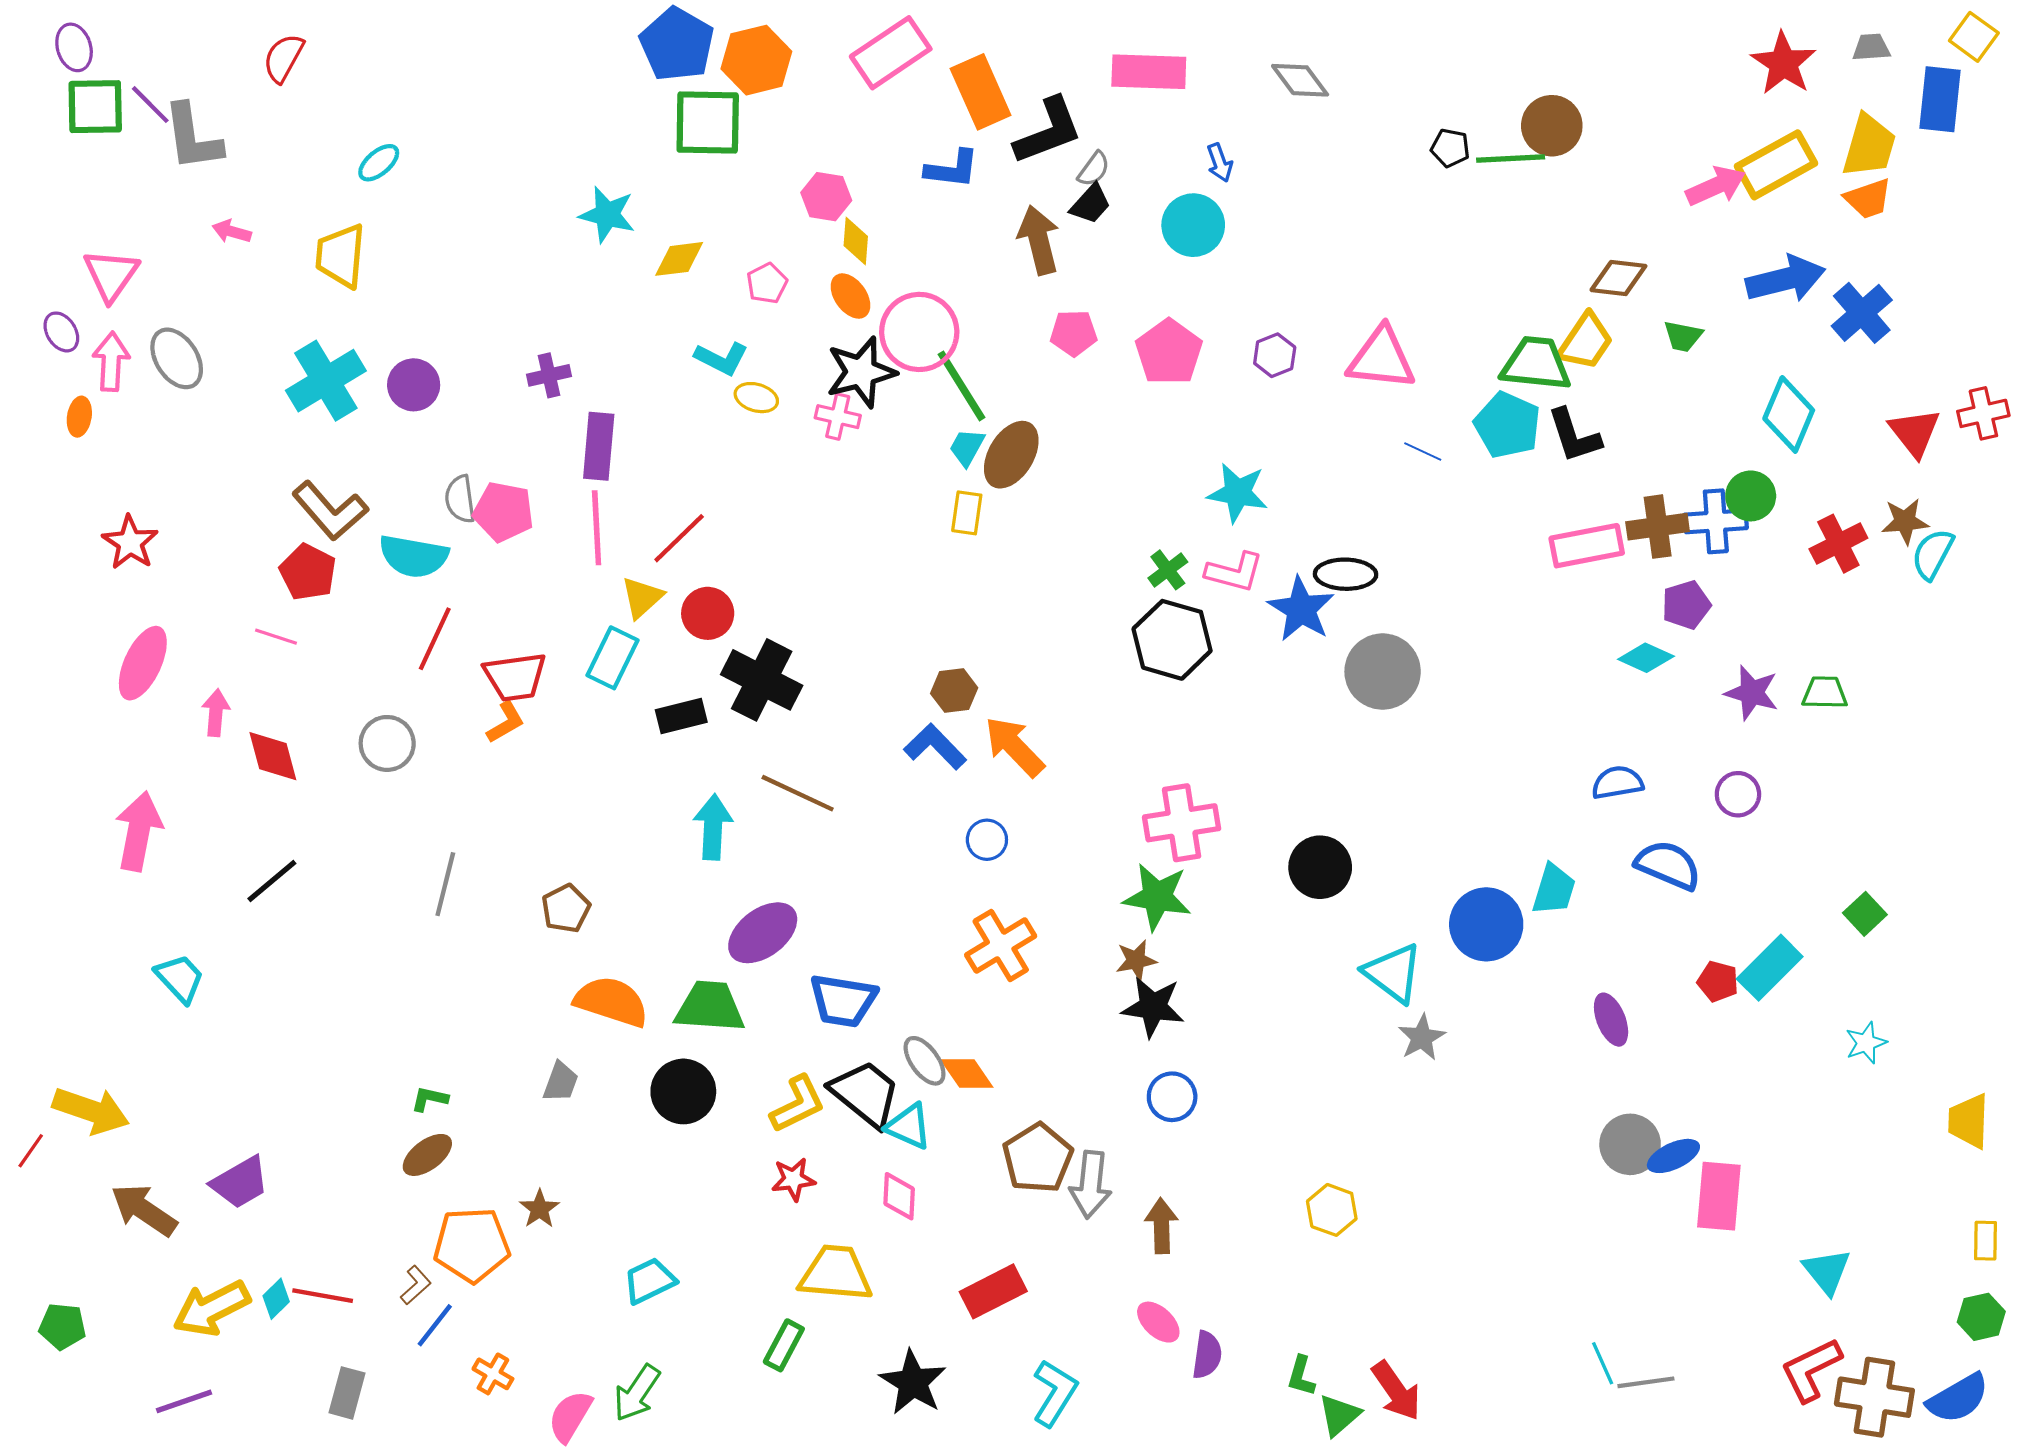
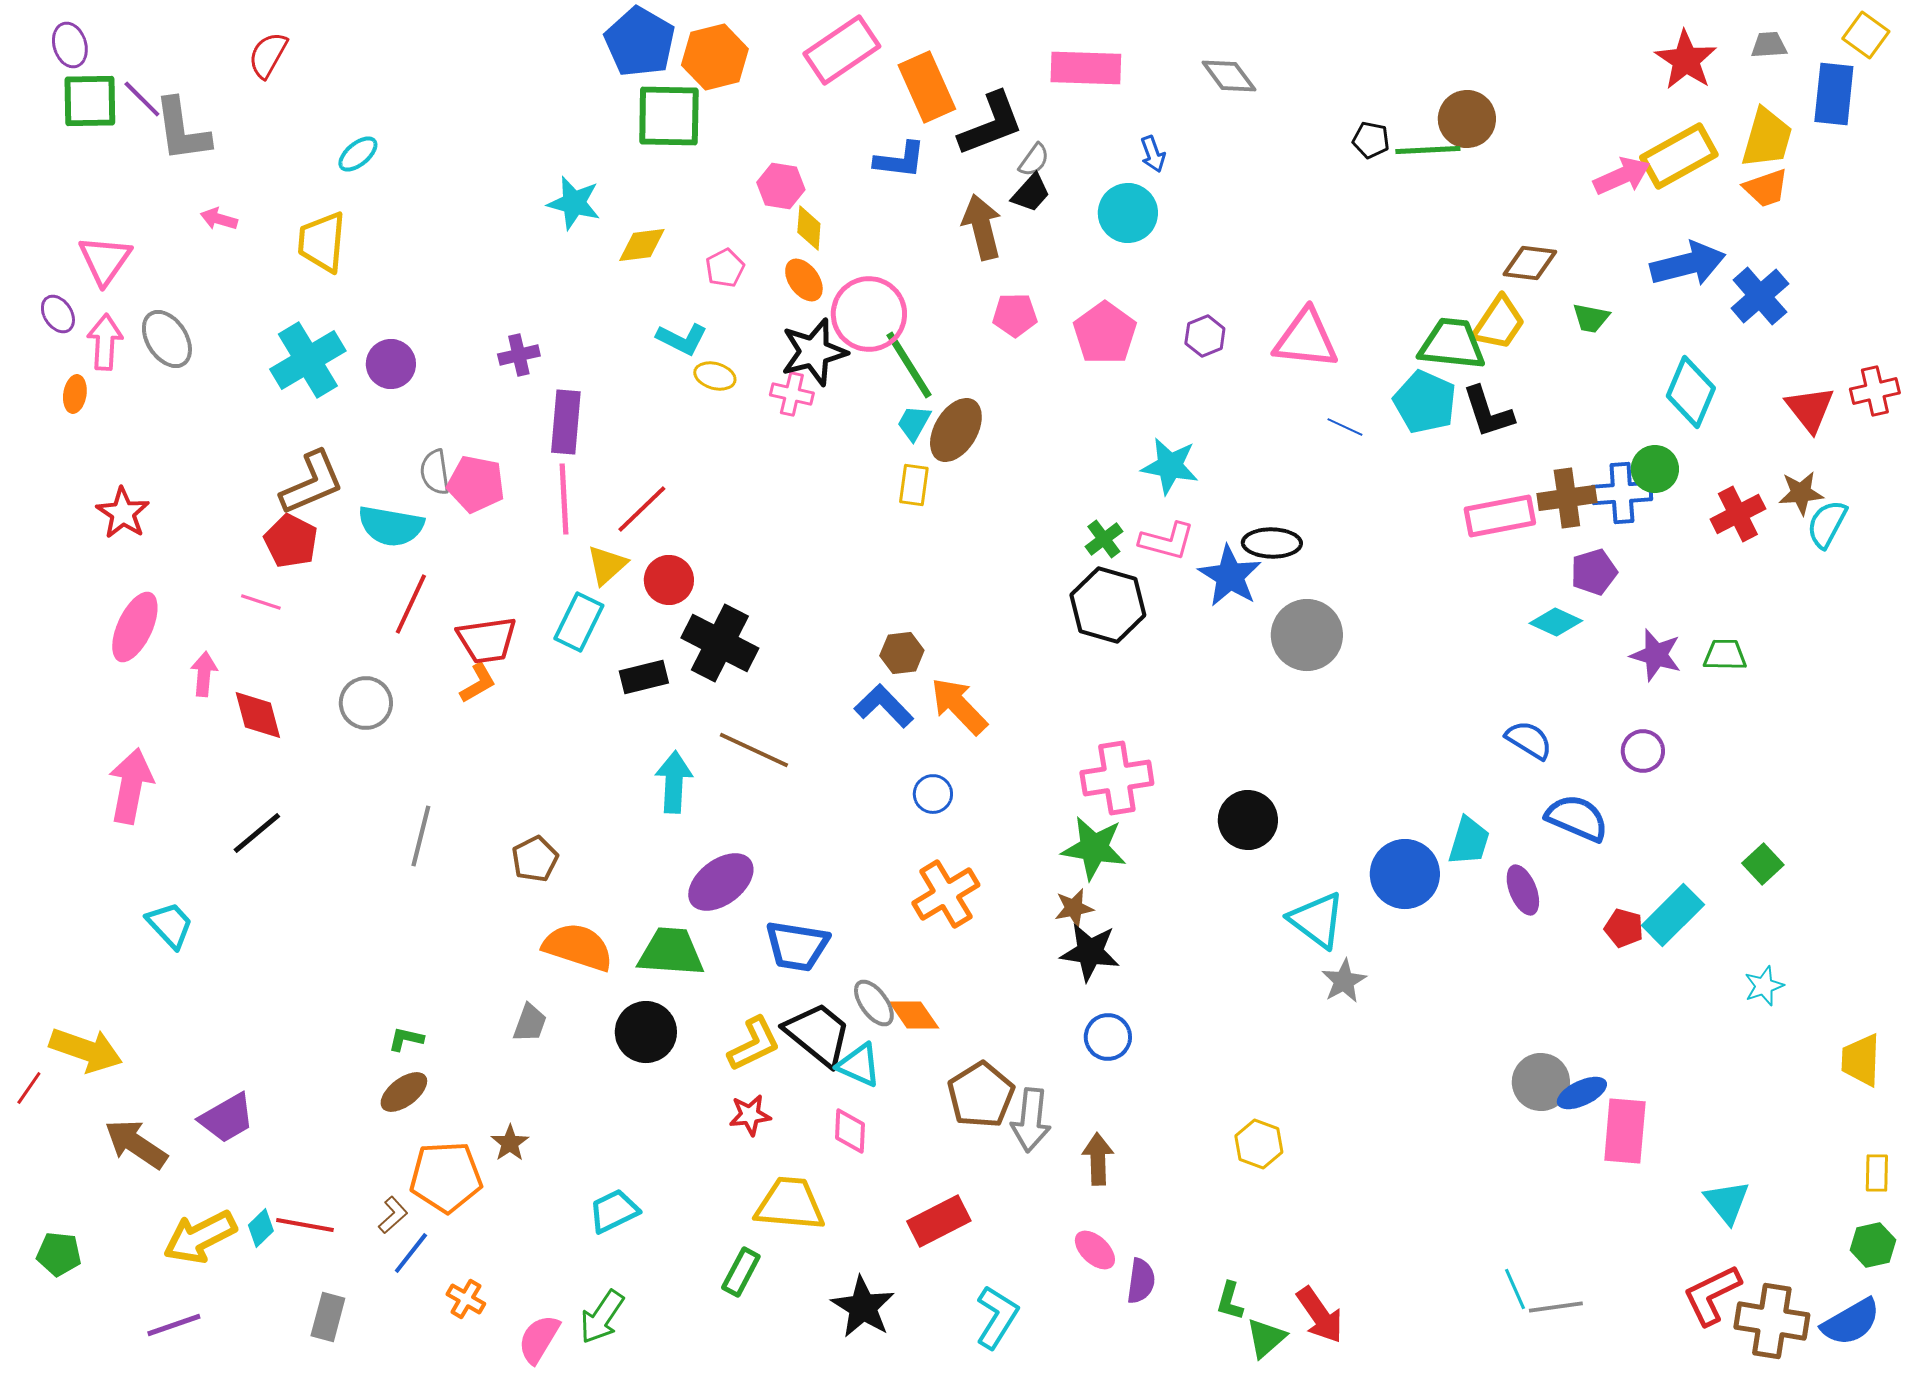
brown L-shape: (330, 511) -> (312, 483), turned -72
blue semicircle: (1617, 783) -> (1529, 740), turned 42
purple ellipse: (1611, 1020) -> (1523, 890), moved

